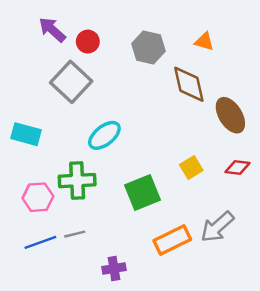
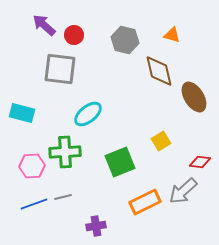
gray square: (71, 82) -> (60, 69), turned -36
red diamond: (238, 167) -> (200, 162), moved

